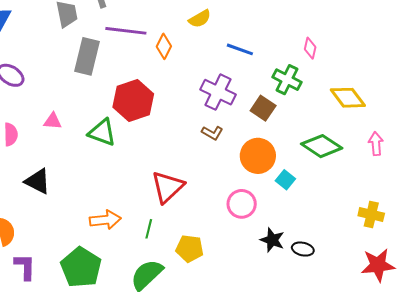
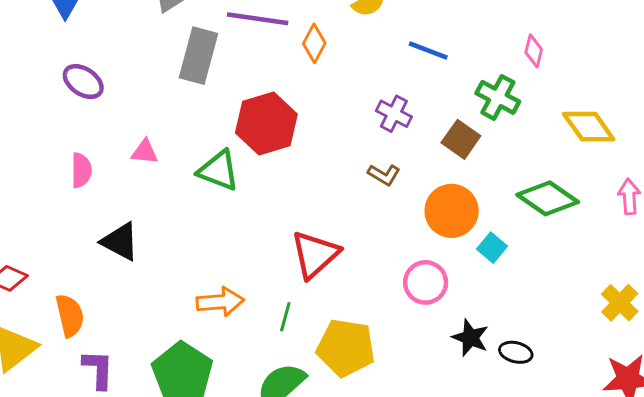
purple cross: (218, 92) -> (394, 114), size x0.7
yellow cross: (371, 214) -> (620, 303), turned 30
yellow pentagon: (190, 249) -> (346, 348), size x1.4

